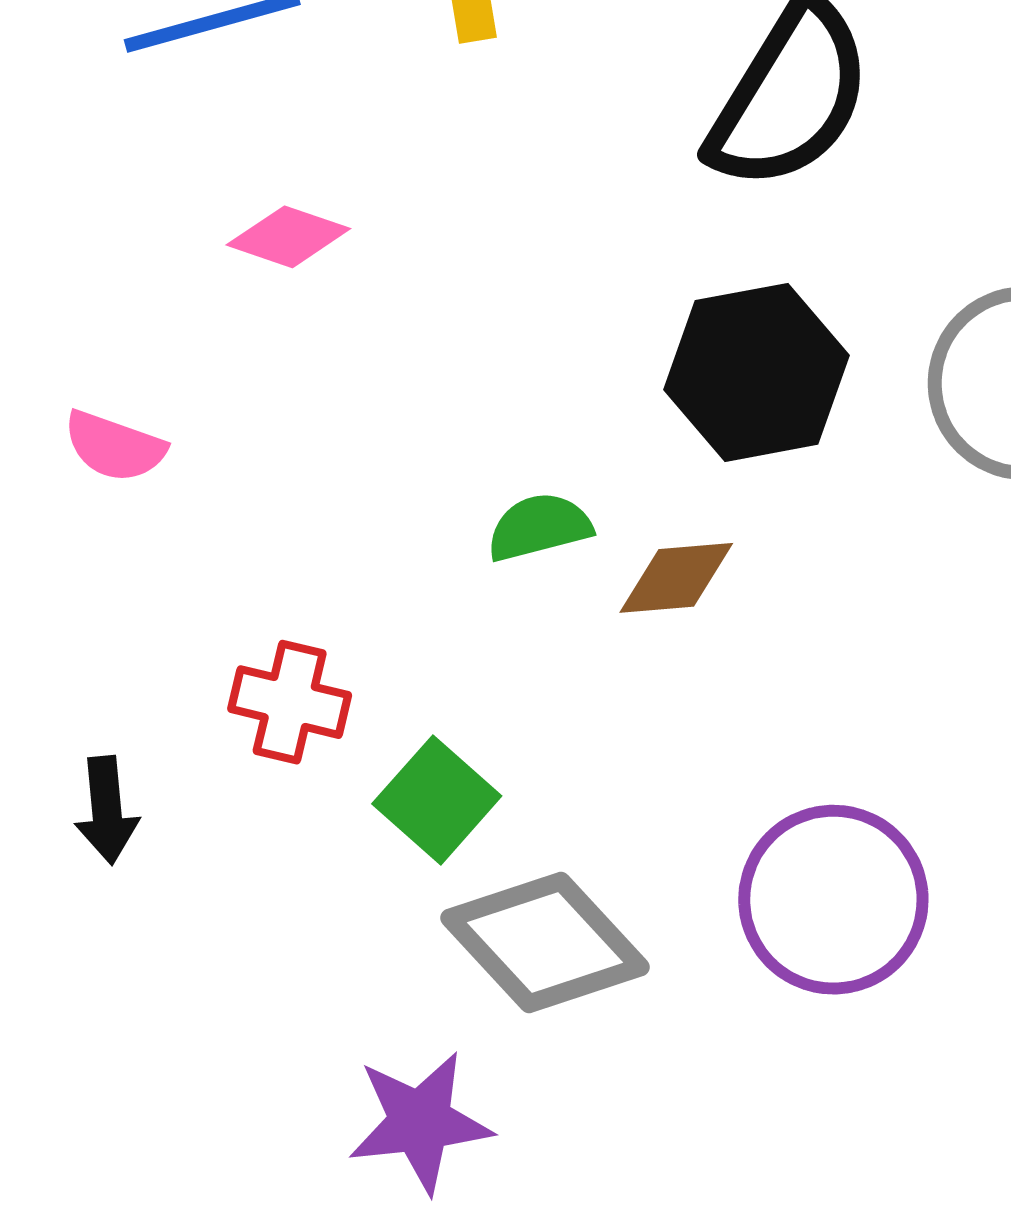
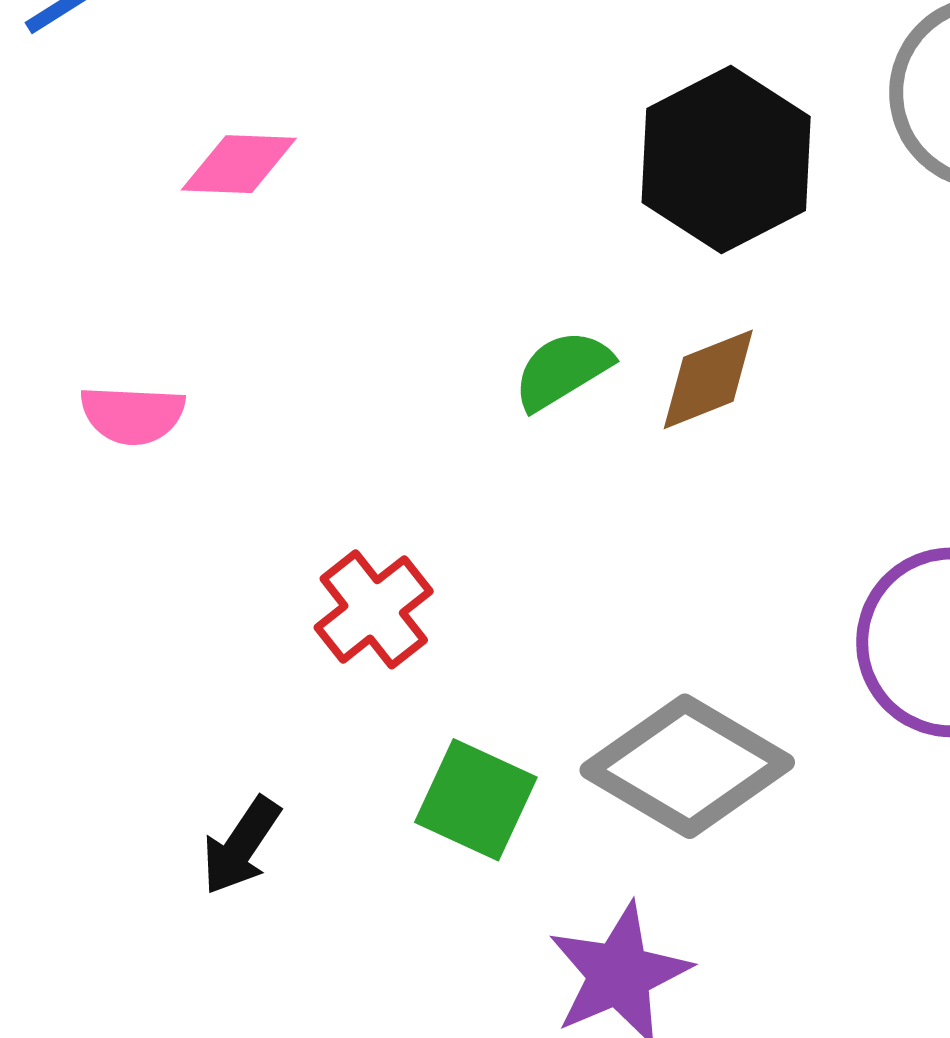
red cross: (290, 702) -> (374, 609), turned -35
green square: (437, 800) -> (476, 800), moved
black arrow: (107, 810) -> (241, 846), moved, turned 56

